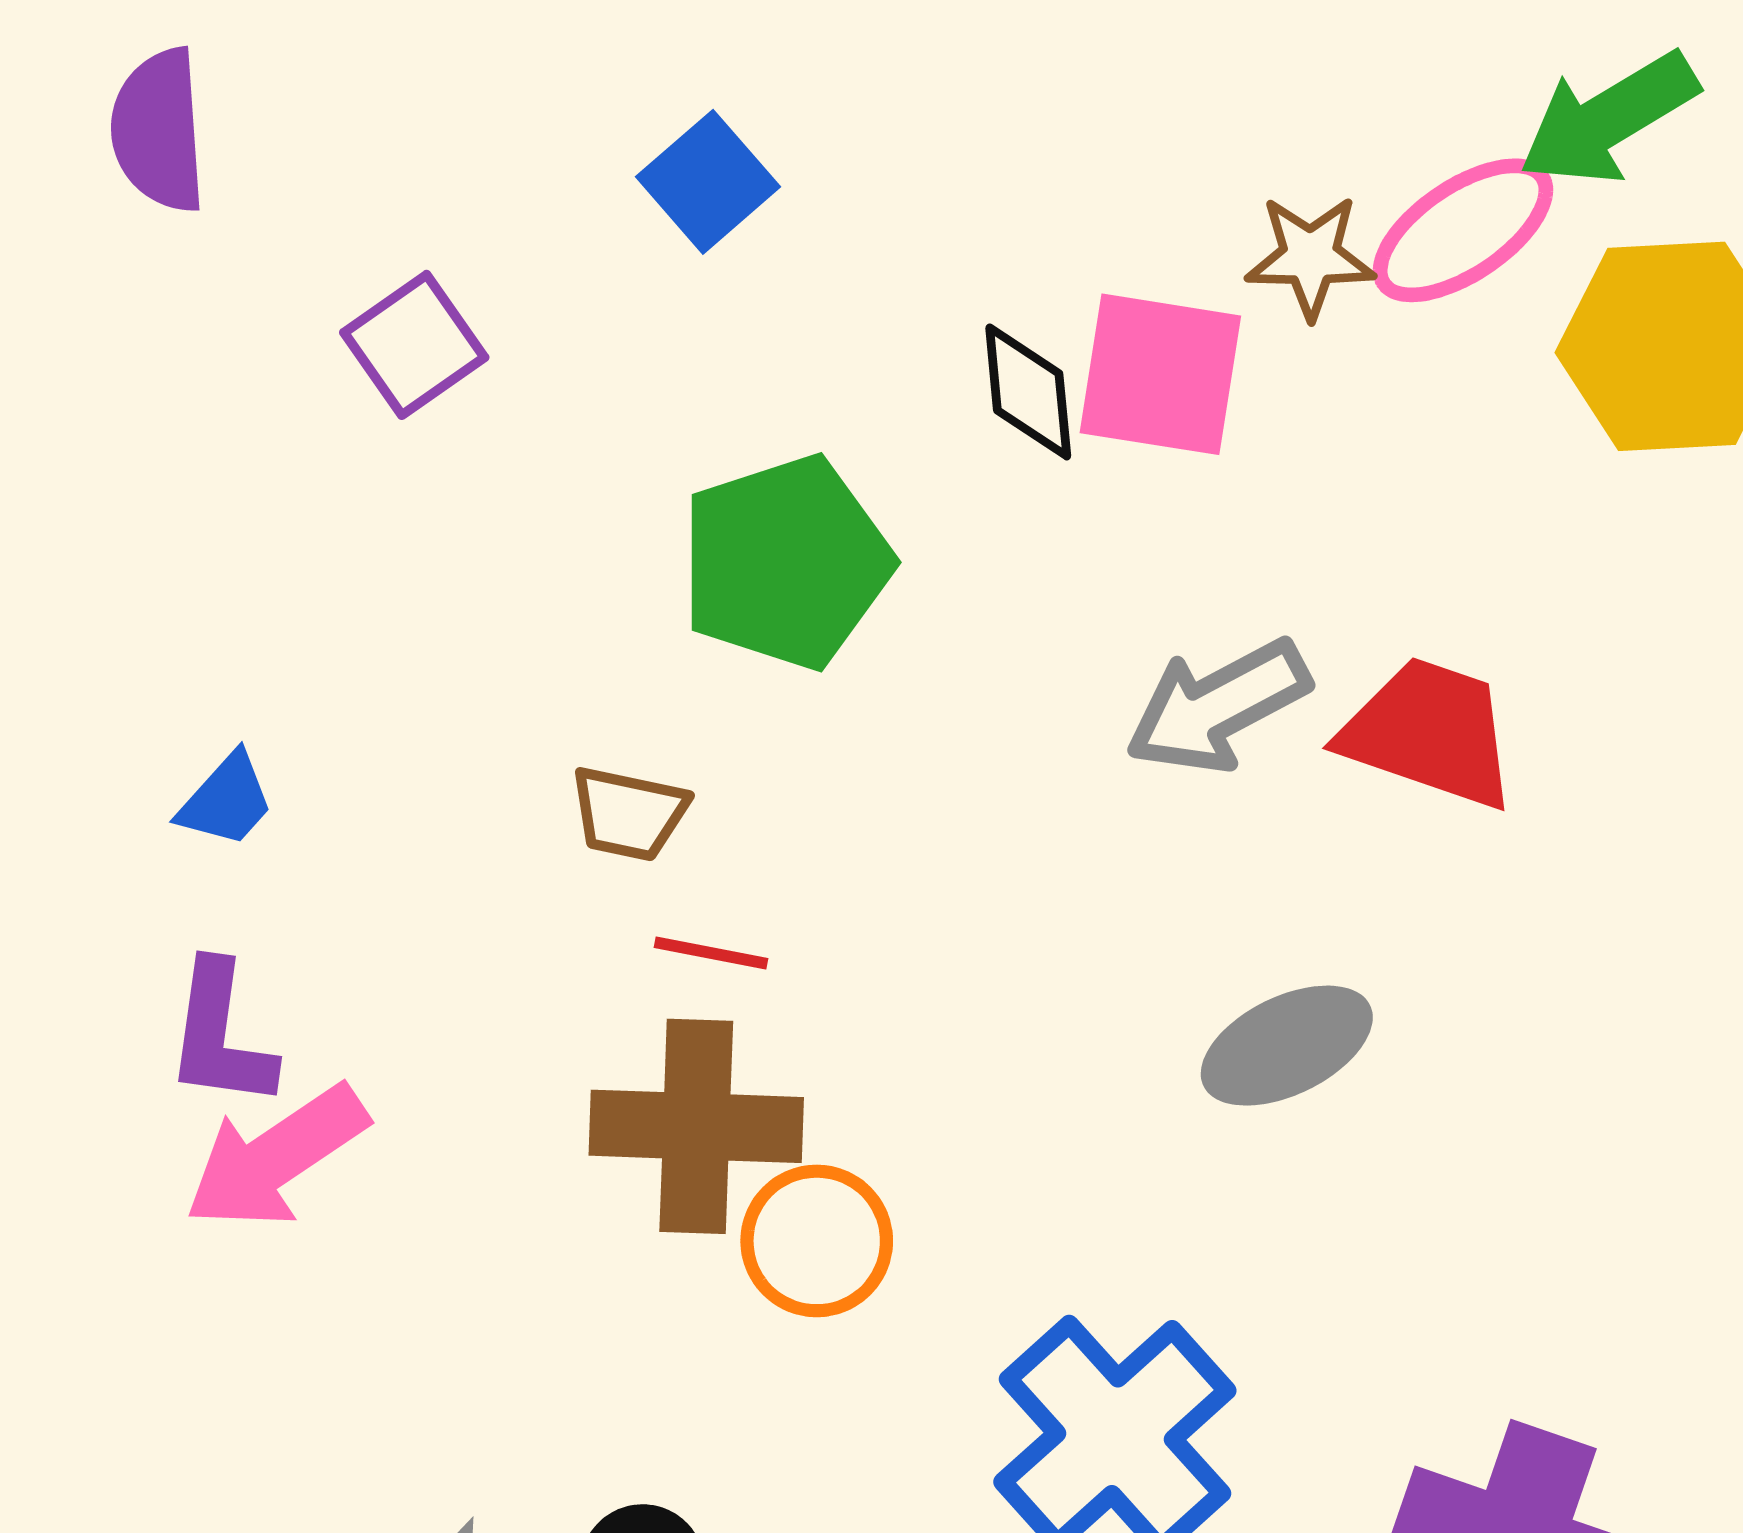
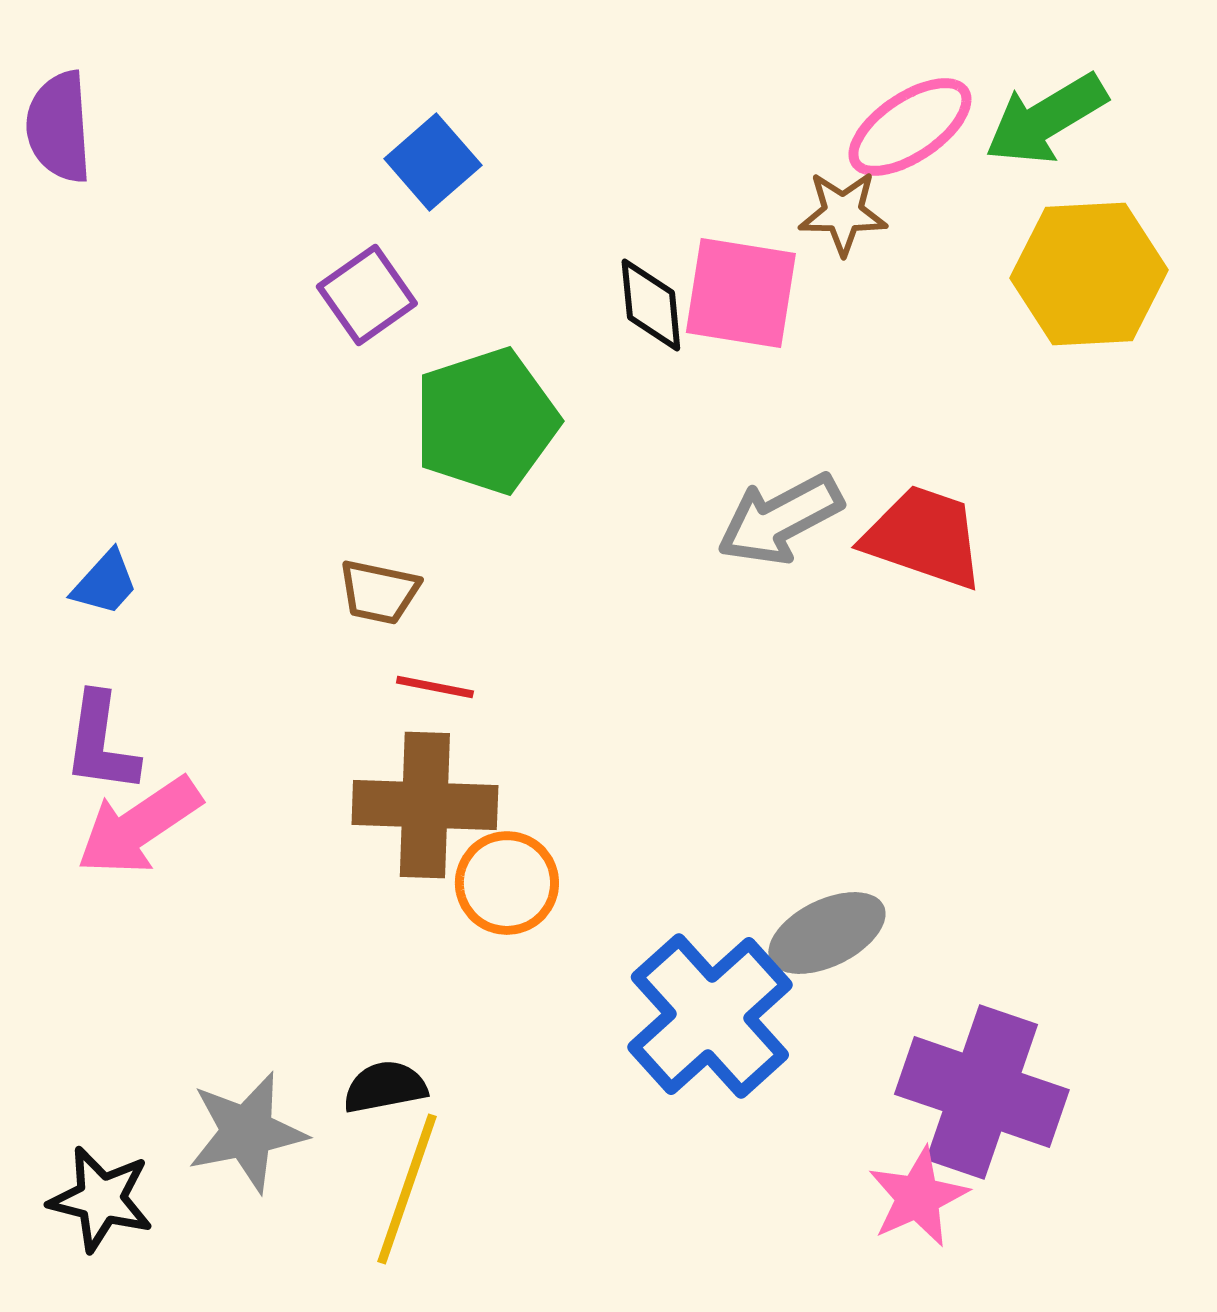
pink ellipse: (1463, 230) -> (910, 127), moved
purple square: (414, 345) -> (367, 295), moved
gray ellipse: (1287, 1046) -> (827, 933), moved

